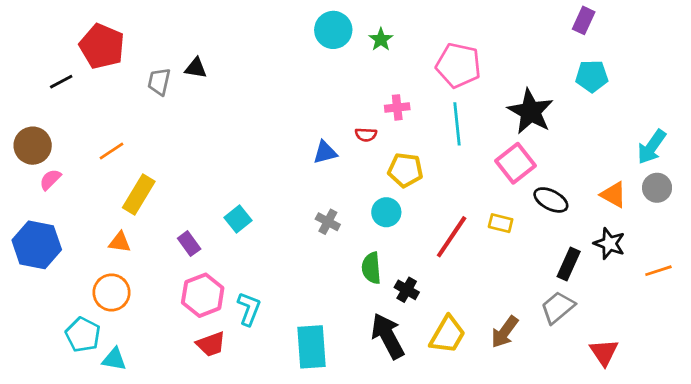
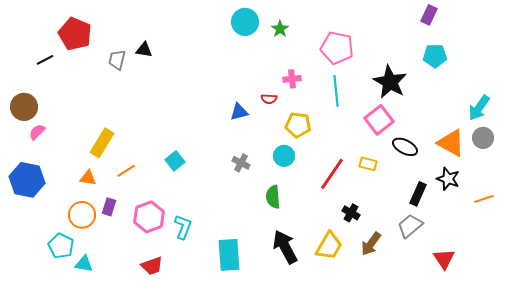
orange line: (112, 151) -> (126, 171), moved
orange triangle: (613, 195) -> (451, 143), size x1.4
purple rectangle: (189, 244) -> (109, 207), moved, turned 54
black cross: (407, 290) -> (351, 213), moved
red trapezoid: (211, 344) -> (152, 266), moved

